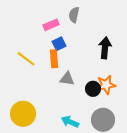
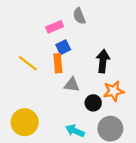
gray semicircle: (74, 15) -> (79, 16), turned -35
black arrow: (105, 48) -> (103, 61), moved
black circle: (93, 89) -> (93, 103), moved

